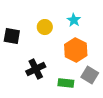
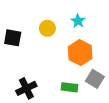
black cross: (36, 69) -> (26, 88), moved

